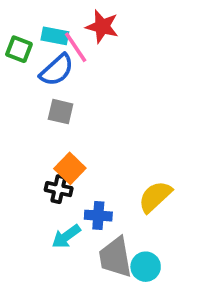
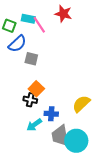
red star: (102, 26) -> (63, 14), moved
blue semicircle: (57, 70) -> (17, 44), moved
cyan circle: (146, 267) -> (76, 141), size x1.5

